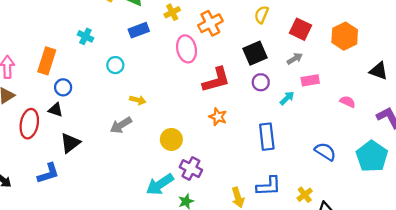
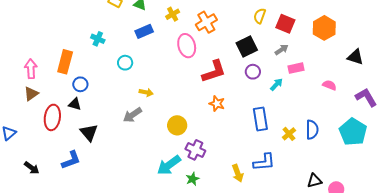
yellow semicircle: (261, 15) -> (260, 16), moved
black triangle: (70, 143) -> (89, 133), turned -30
blue semicircle: (325, 152) -> (312, 130), turned 60
yellow cross: (305, 195) -> (289, 134), moved

